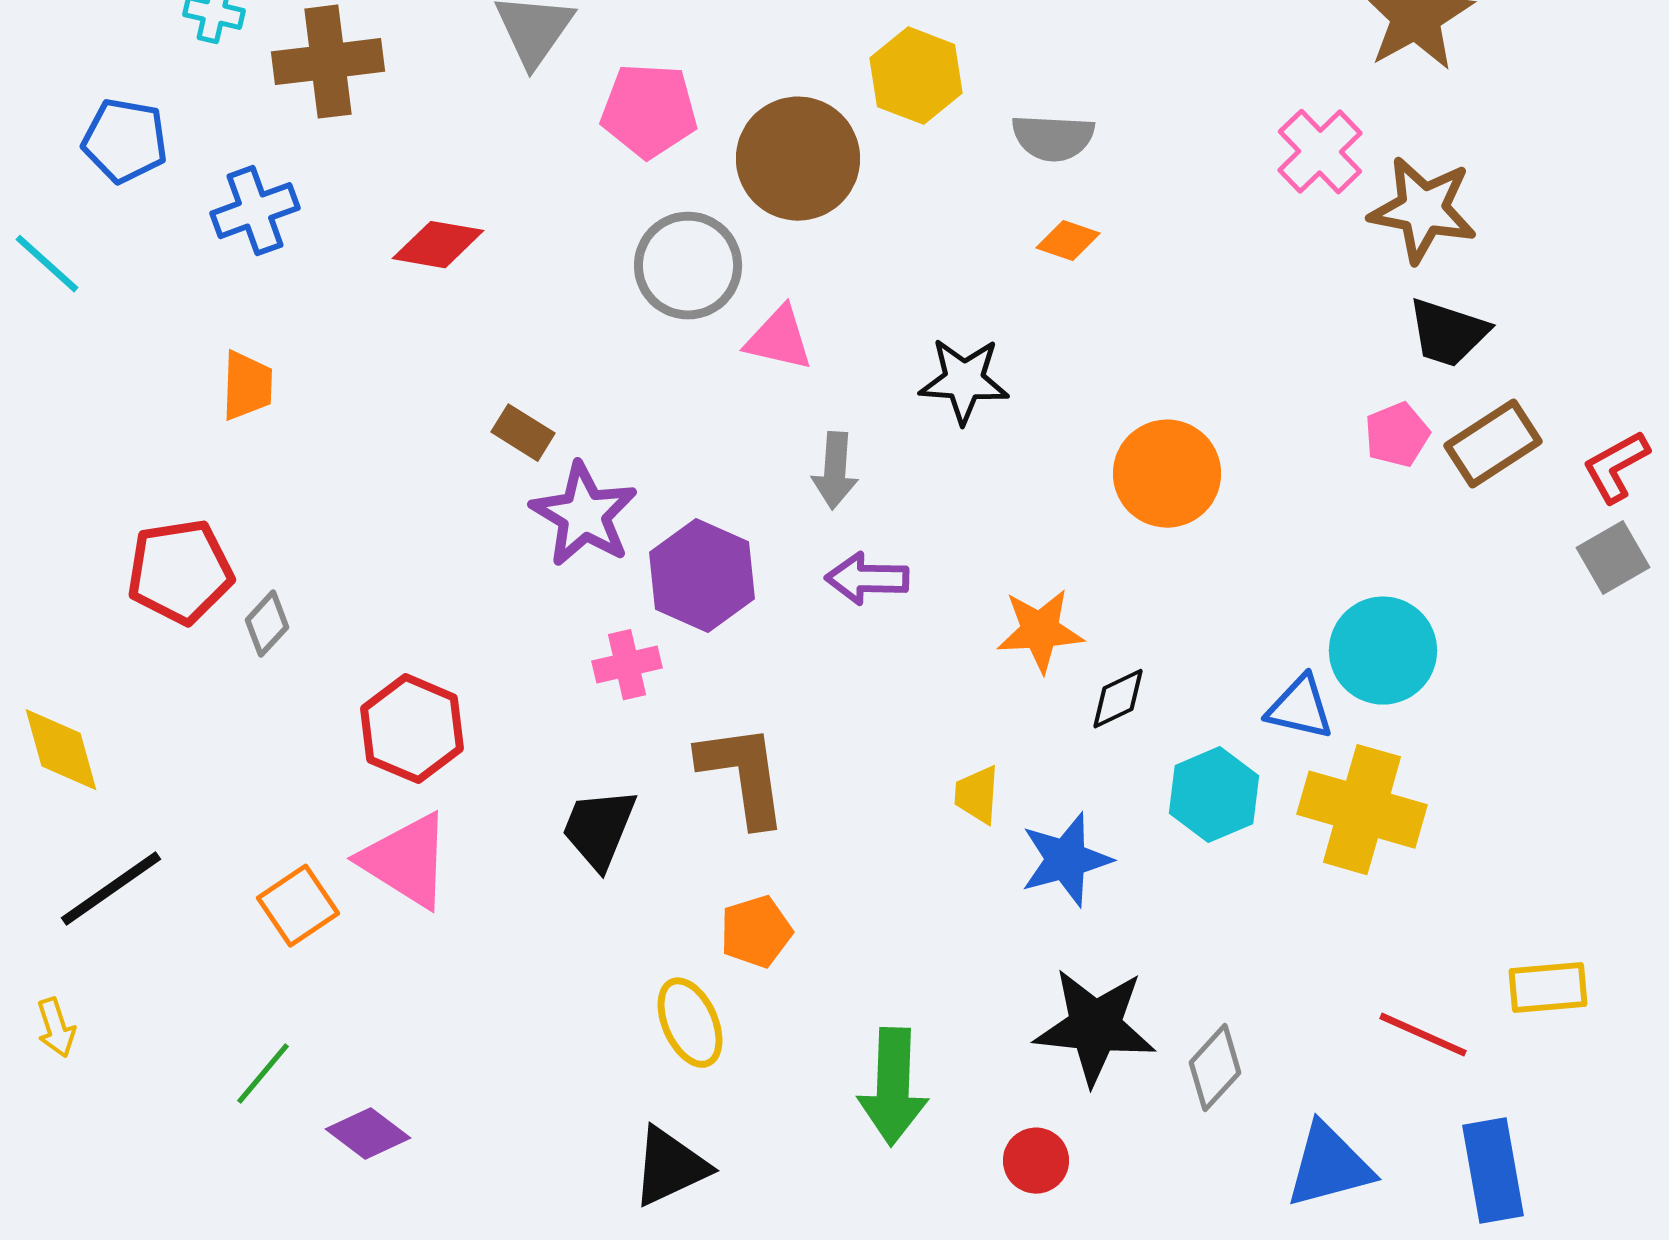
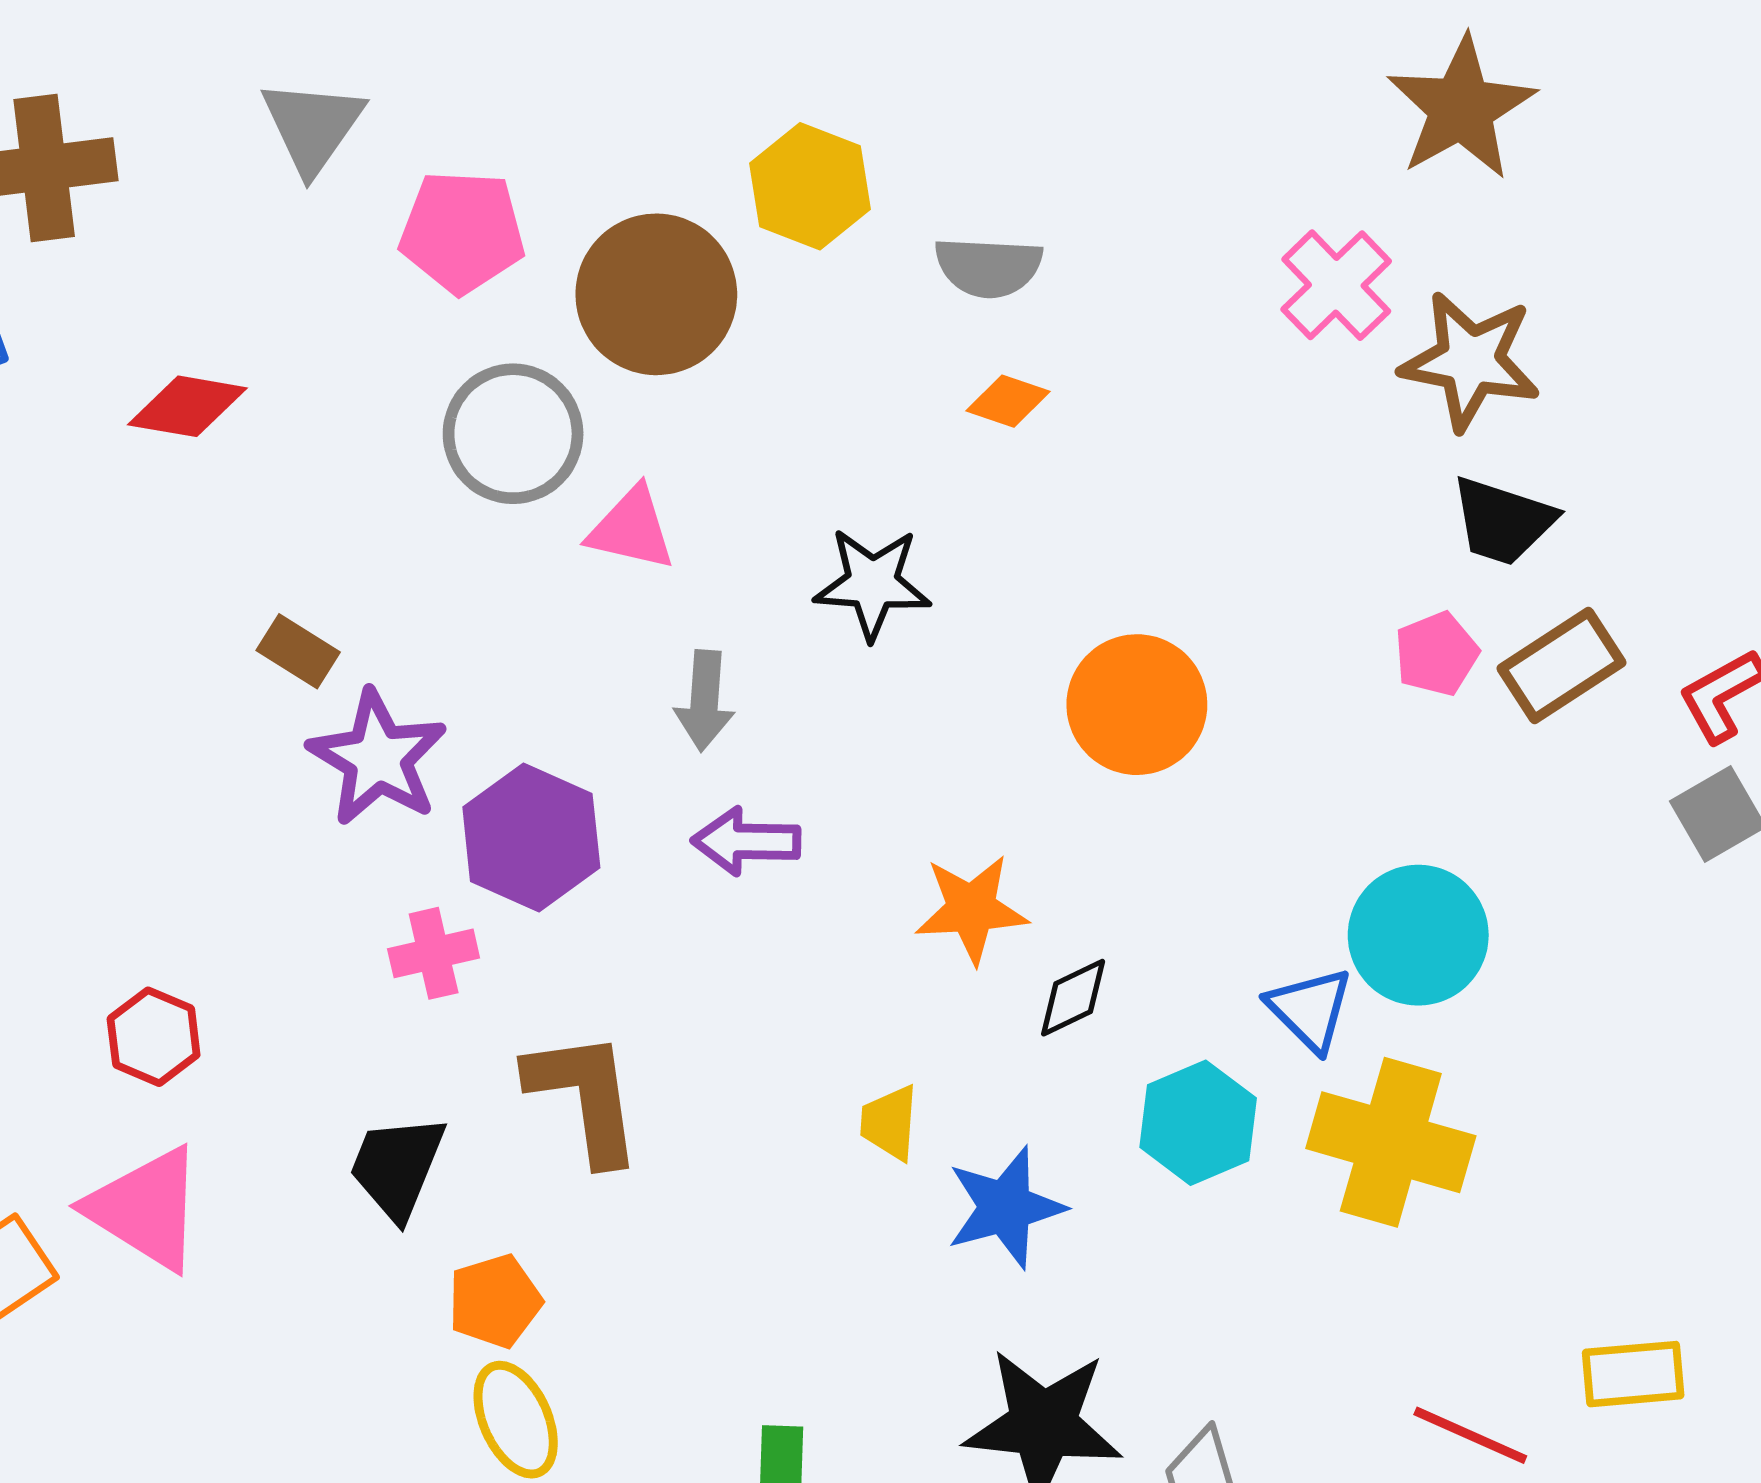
blue triangle: (1300, 708) -> (1310, 1009), turned 32
red hexagon: (412, 729) -> (154, 1037), size x0.7
orange pentagon: (756, 932) -> (495, 1301), moved

